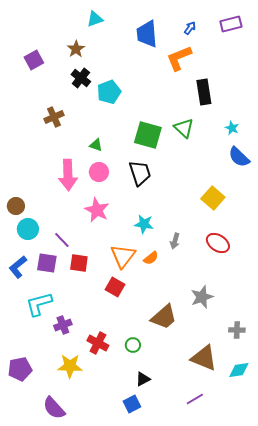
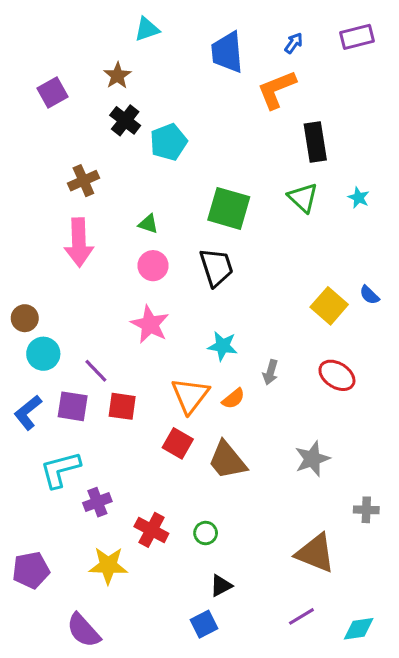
green triangle: (184, 128) -> (303, 198), moved
blue semicircle: (239, 157) -> (369, 295), moved, size x0.6
pink arrow: (68, 175) -> (79, 242), moved
brown trapezoid: (164, 317) -> (227, 460), moved, turned 92
cyan diamond: (239, 370) -> (359, 629), moved

